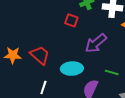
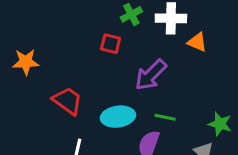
orange star: (13, 55) -> (26, 62), moved
green line: (112, 72) -> (165, 117), moved

